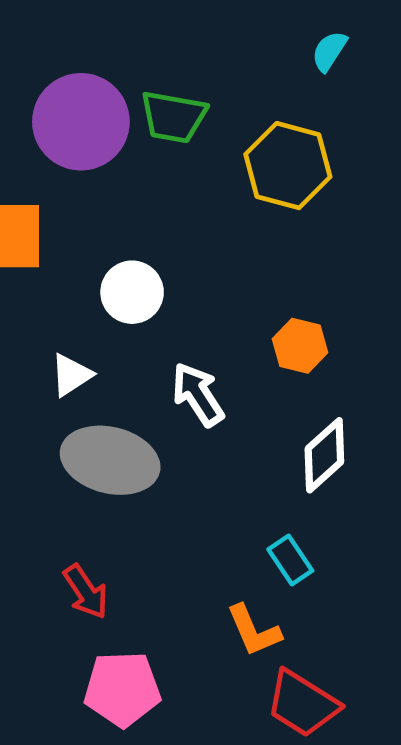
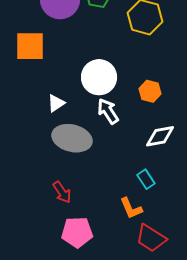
white circle: (132, 292) -> (99, 77), moved, size x1.4
white diamond: (324, 455) -> (160, 136), turned 32

